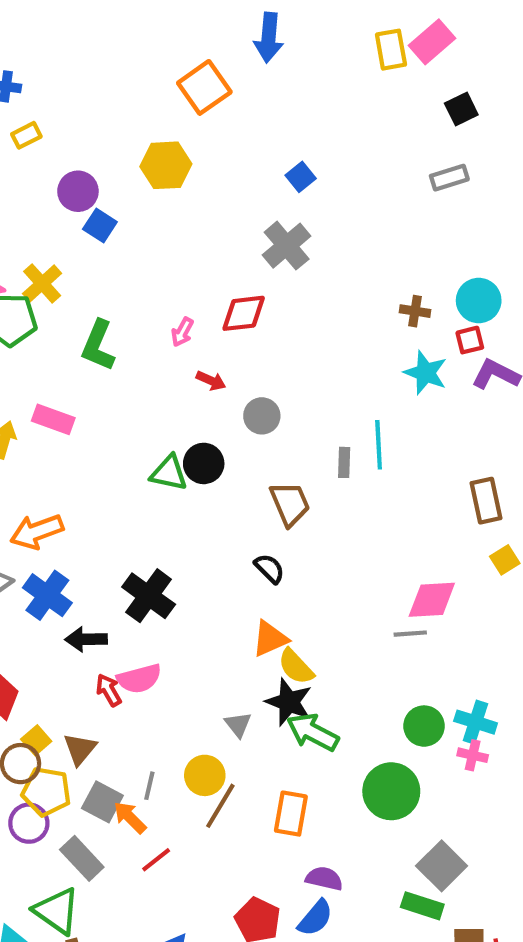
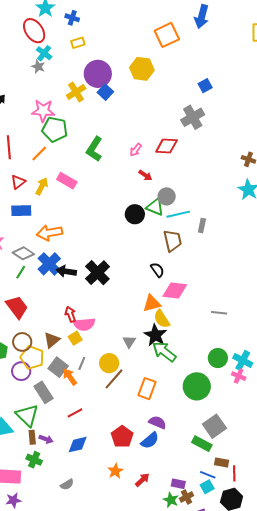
purple circle: (78, 191) -> (98, 74), size x1.4
yellow cross: (42, 283) -> (76, 92), moved
cyan line: (379, 445) -> (178, 214), moved, turned 70
green triangle: (169, 473) -> (155, 207), moved
pink diamond: (432, 600) -> (175, 290), moved
black arrow: (86, 639) -> (66, 271), moved
pink semicircle: (139, 679) -> (84, 324), moved
yellow square: (36, 740) -> (75, 338), moved
red line: (156, 860) -> (75, 413), moved

